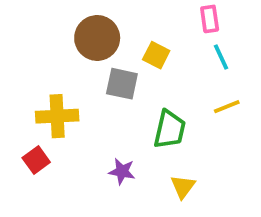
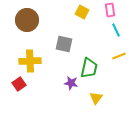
brown circle: (97, 38) -> (27, 20), moved
yellow square: (156, 55) -> (82, 12), moved
purple star: (122, 171) -> (71, 83), moved

